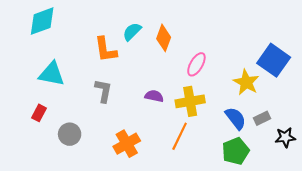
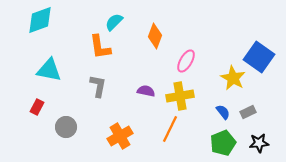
cyan semicircle: (132, 32) -> (114, 22), moved
blue semicircle: (236, 118) -> (223, 112), size x0.7
black star: (285, 137) -> (259, 143), moved

